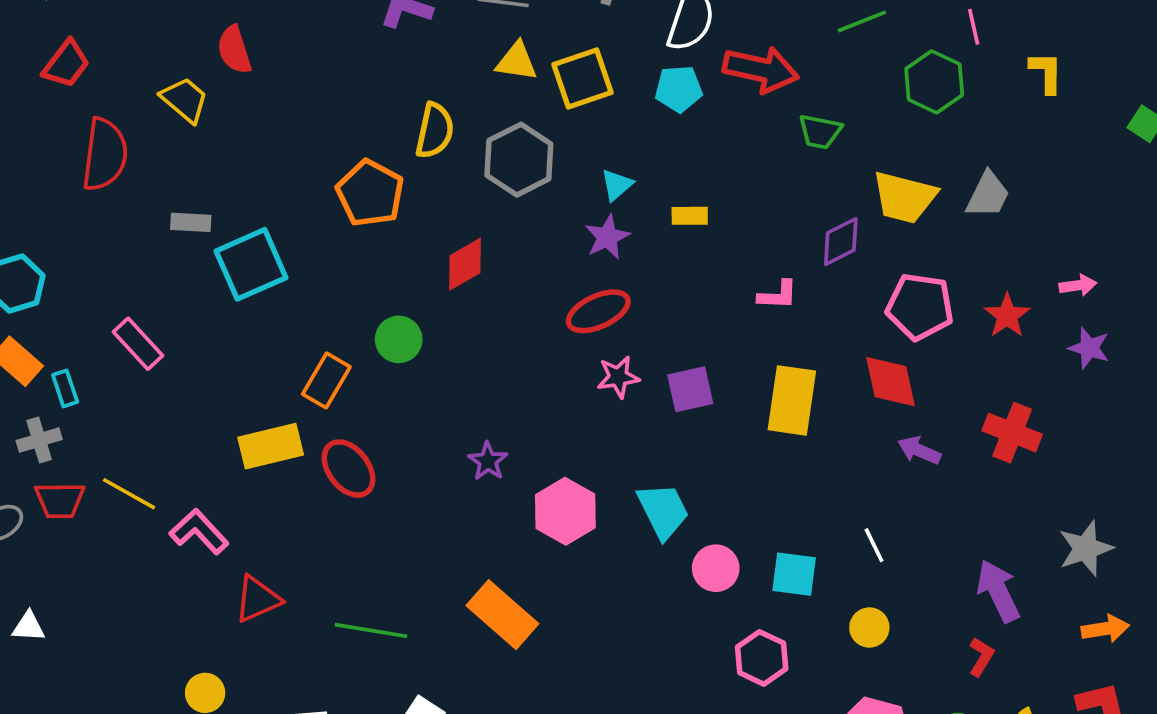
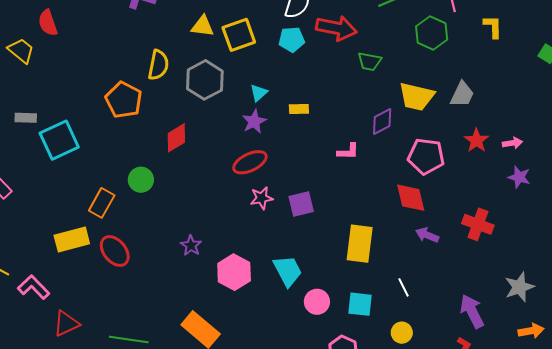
red star: (1007, 316) -> (476, 140), moved
yellow rectangle: (792, 400) -> (360, 244), moved

